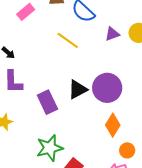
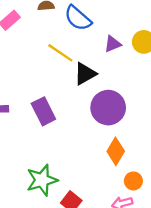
black triangle: (78, 89) -> (85, 74), moved
purple rectangle: (47, 102) -> (43, 111), moved

